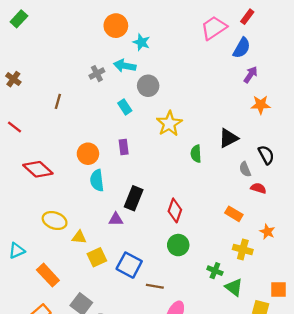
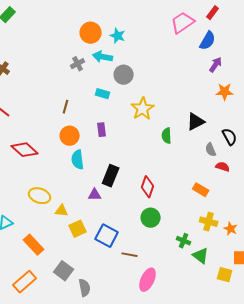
orange circle: (116, 26) -> (91, 33), moved
brown line: (58, 101) -> (66, 107), moved
cyan rectangle: (125, 107) -> (103, 94), turned -40
orange star: (267, 232) -> (231, 229), moved

